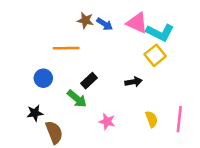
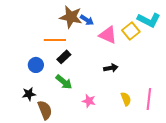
brown star: (85, 20) -> (71, 17), size x1.6
pink triangle: (137, 23) -> (108, 35), moved
cyan L-shape: (160, 32) -> (149, 20), moved
yellow square: (155, 55) -> (131, 31), moved
black rectangle: (89, 81) -> (64, 57), moved

